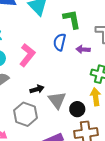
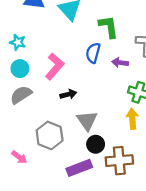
black arrow: (37, 89) -> (68, 94), moved
black circle: (77, 109) -> (96, 144), moved

